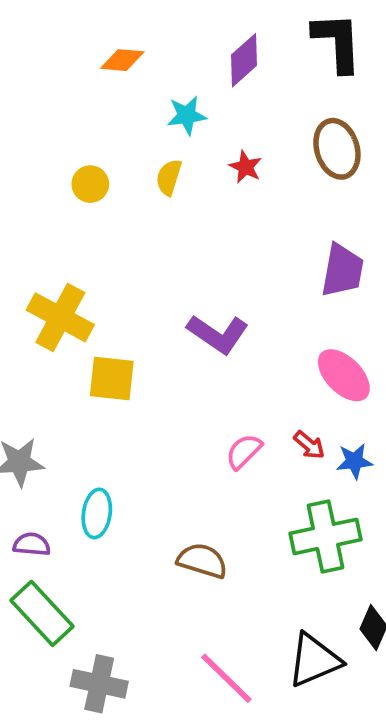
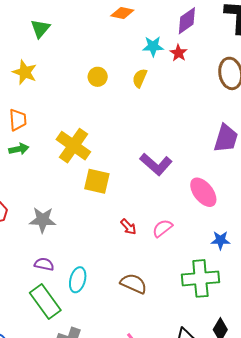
red star: (245, 167) -> (179, 53), moved
pink ellipse: (344, 375) -> (203, 192), moved
red arrow: (309, 445) -> (128, 227), moved
cyan ellipse: (97, 513) -> (78, 280), moved

